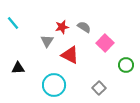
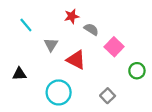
cyan line: (13, 23) -> (26, 25), moved
red star: (62, 27) -> (72, 16), moved

